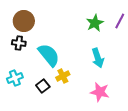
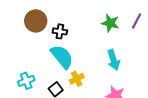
green star: (95, 23) -> (110, 23), turned -30
black cross: (19, 43) -> (60, 31), moved

